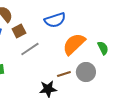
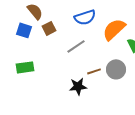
orange semicircle: (74, 44) -> (114, 29), moved
gray line: (30, 49) -> (76, 46), moved

